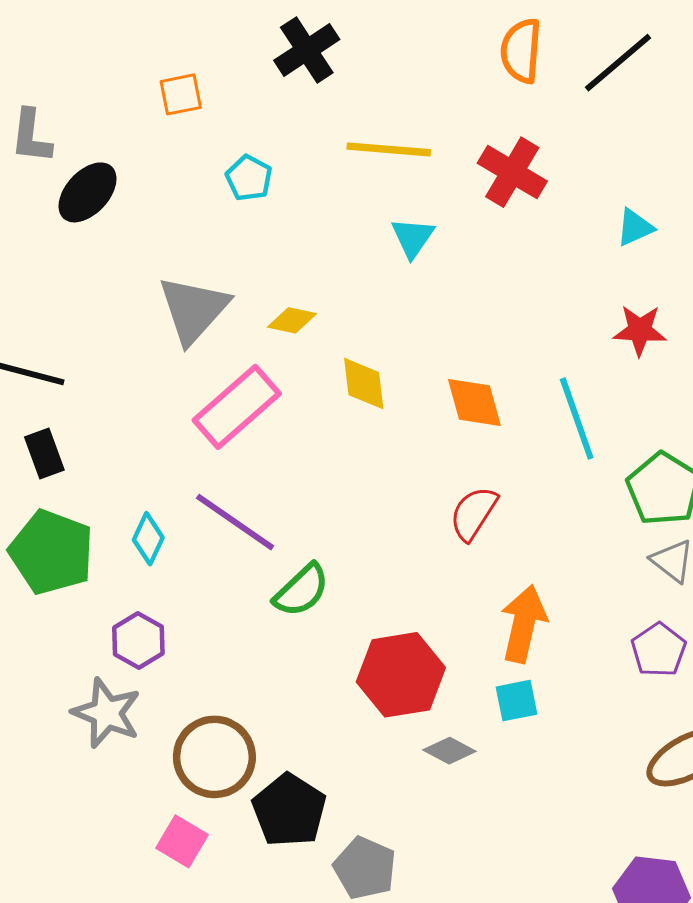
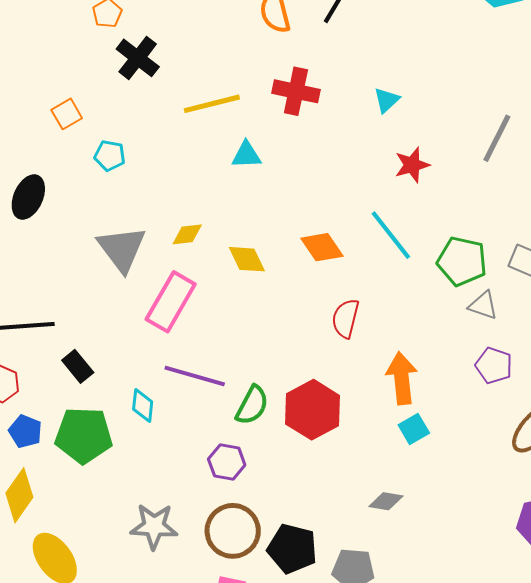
cyan pentagon: (249, 178) -> (110, 156), moved
cyan triangle: (413, 238) -> (246, 155), turned -48
black rectangle: (44, 453) -> (78, 366), moved
purple hexagon: (138, 640) -> (227, 462), moved
red hexagon: (401, 675) -> (313, 410), moved
gray diamond: (449, 751) -> (386, 501), moved

